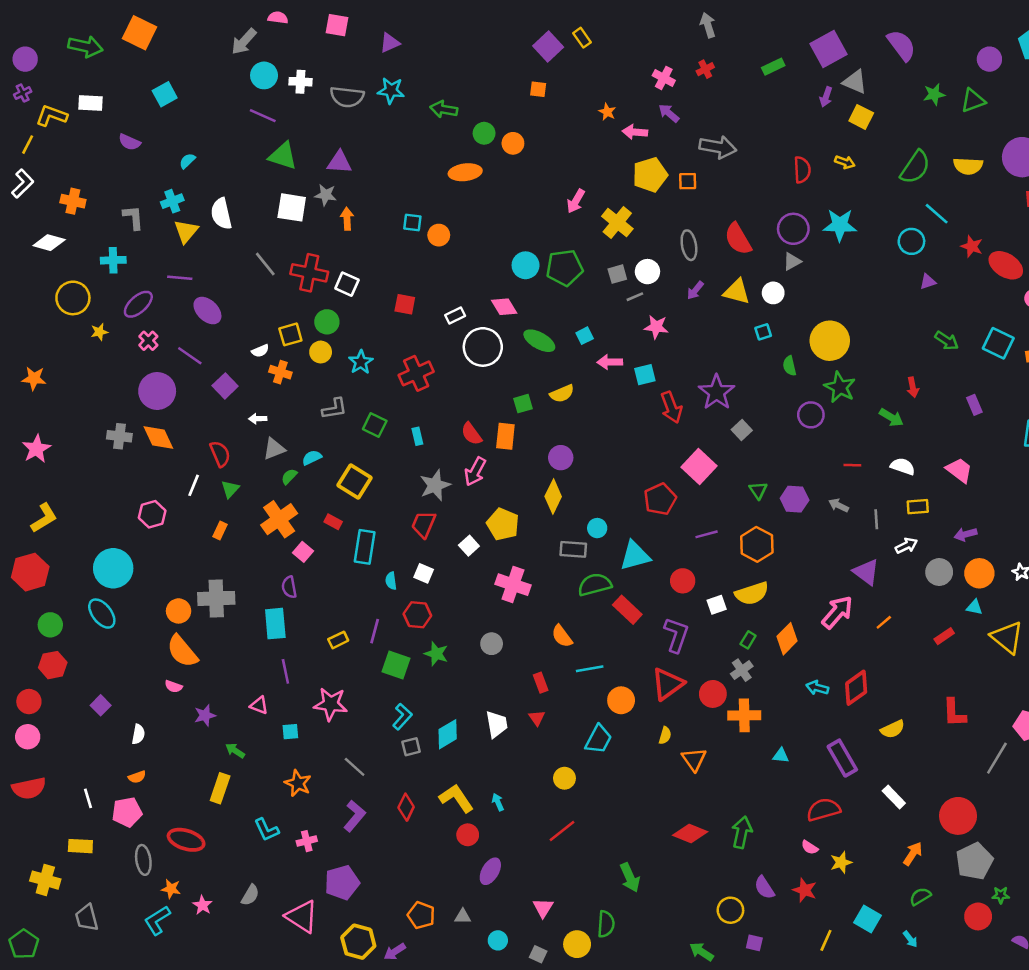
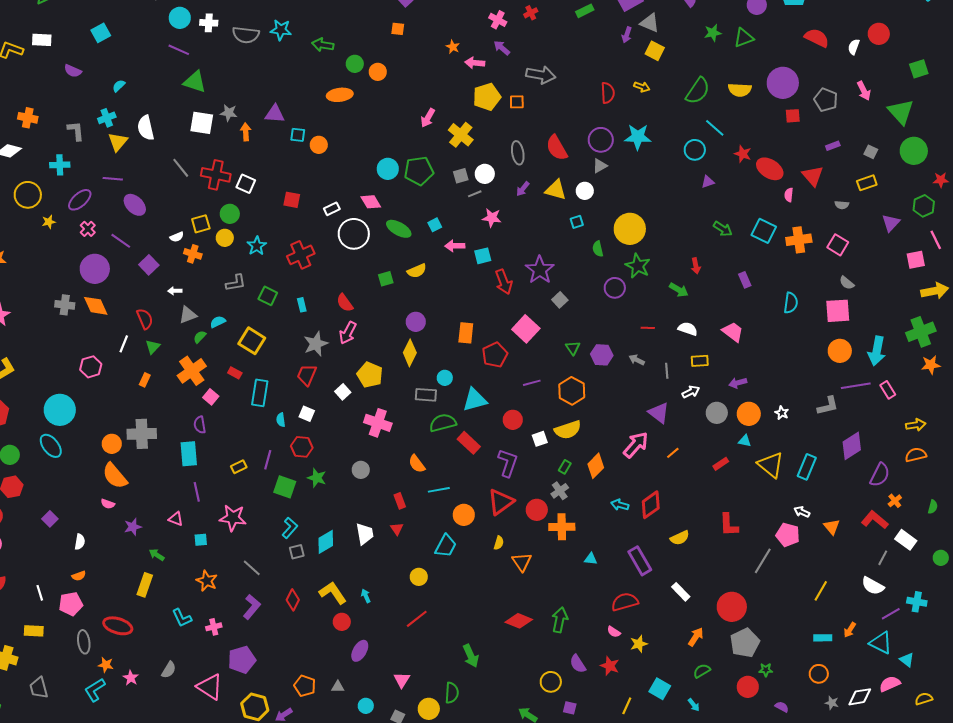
purple triangle: (339, 162) -> (275, 114), moved
orange rectangle: (505, 436) -> (466, 333), moved

